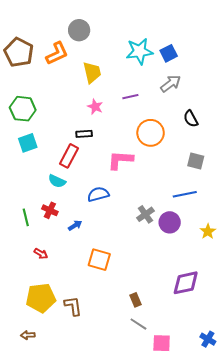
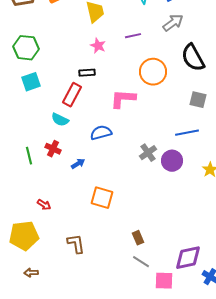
black semicircle: (191, 119) -> (193, 58), size x1.6
red arrow: (41, 254) -> (44, 205), moved
purple diamond: (186, 283) -> (188, 258), moved
yellow pentagon: (41, 298) -> (24, 236), moved

